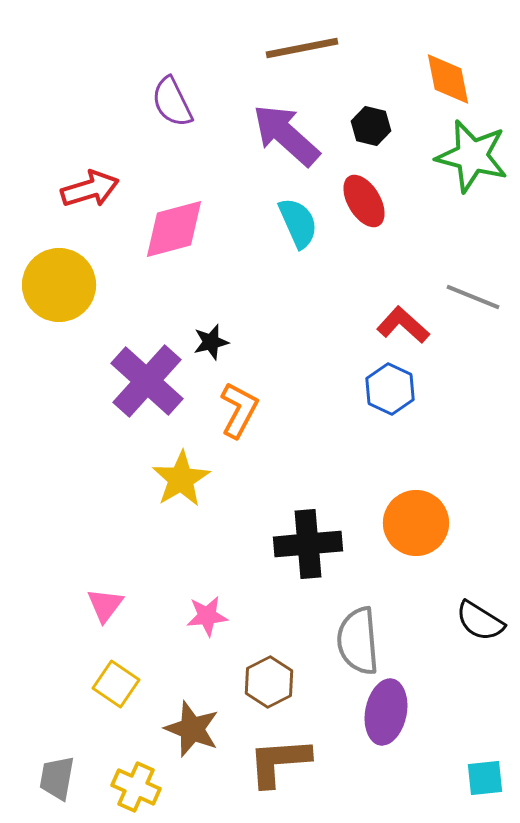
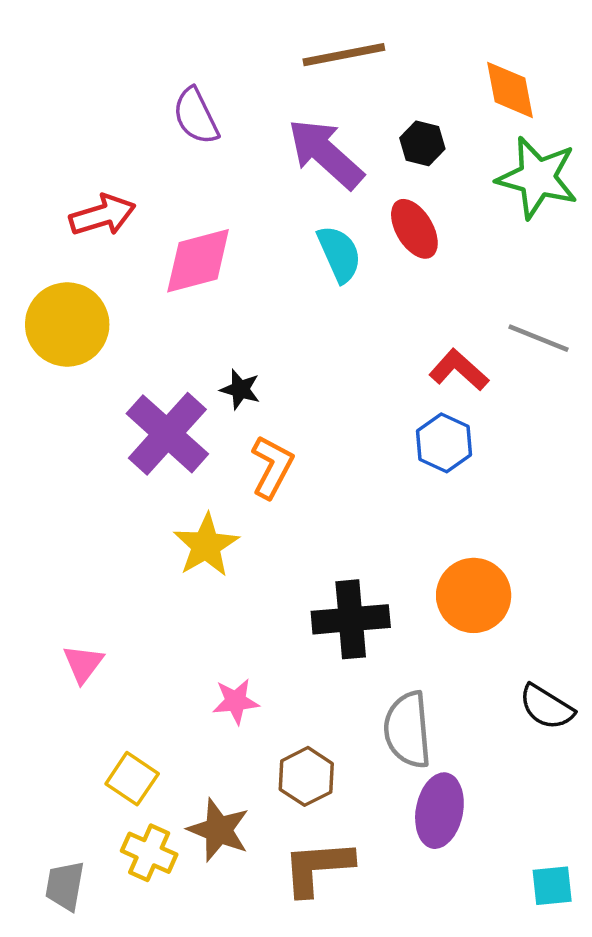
black star: (211, 342) -> (240, 389), turned 30
pink triangle: (105, 605) -> (83, 664), moved
yellow cross: (136, 787) -> (149, 853), moved

